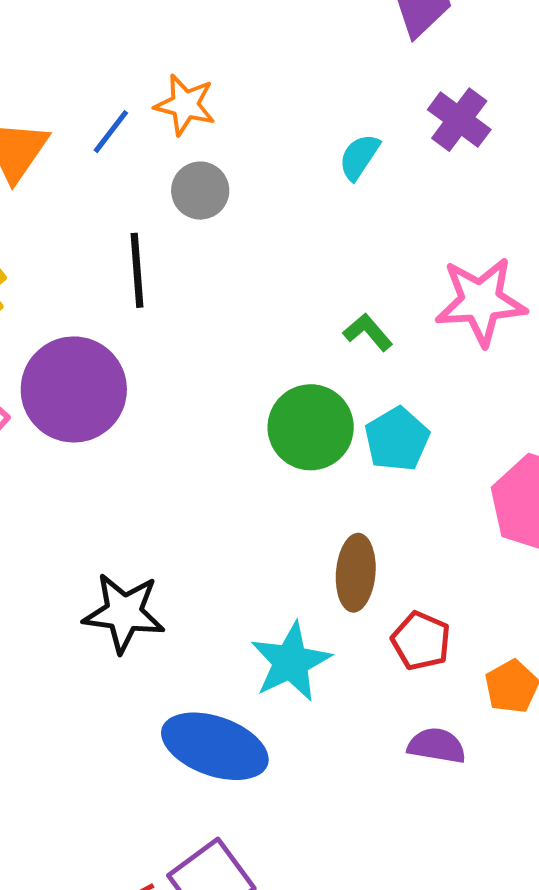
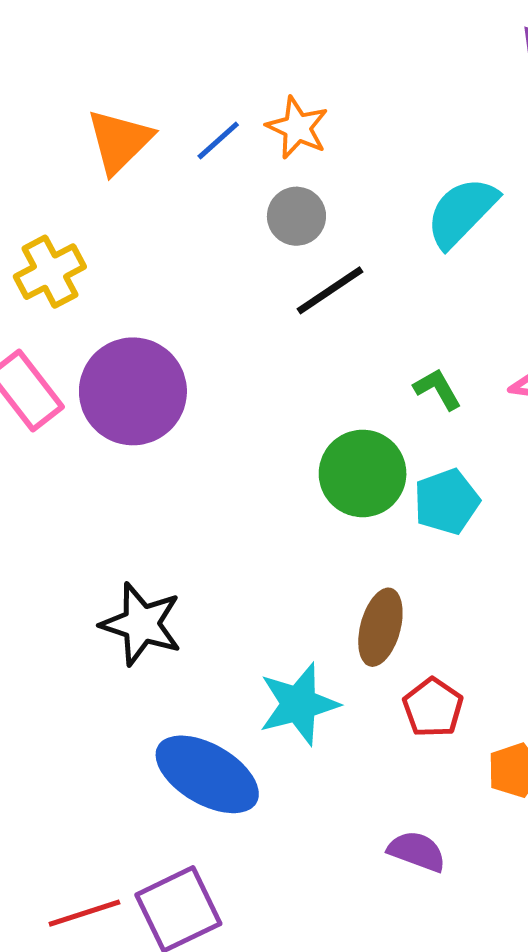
cyan semicircle: (359, 157) -> (462, 212), size x1.6
black line: (137, 270) -> (330, 290), moved, turned 50
purple semicircle: (437, 746) -> (417, 851), moved

